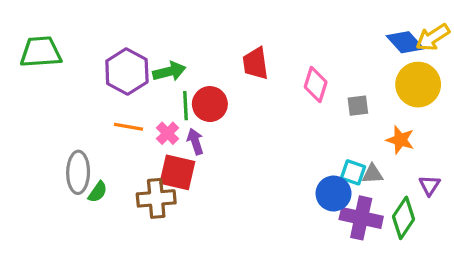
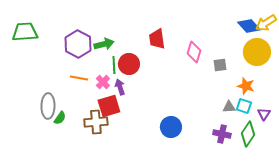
red square: (177, 172) -> (109, 106), turned -30
cyan square: (353, 172) -> (244, 106), moved
blue circle: (334, 194) -> (171, 127), moved
purple cross: (361, 218) -> (222, 134), size x0.7

